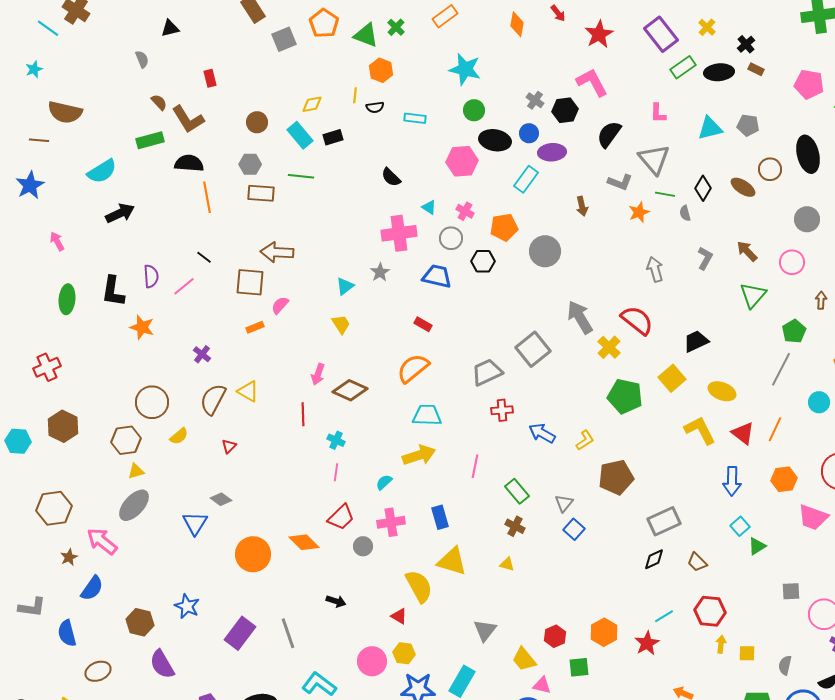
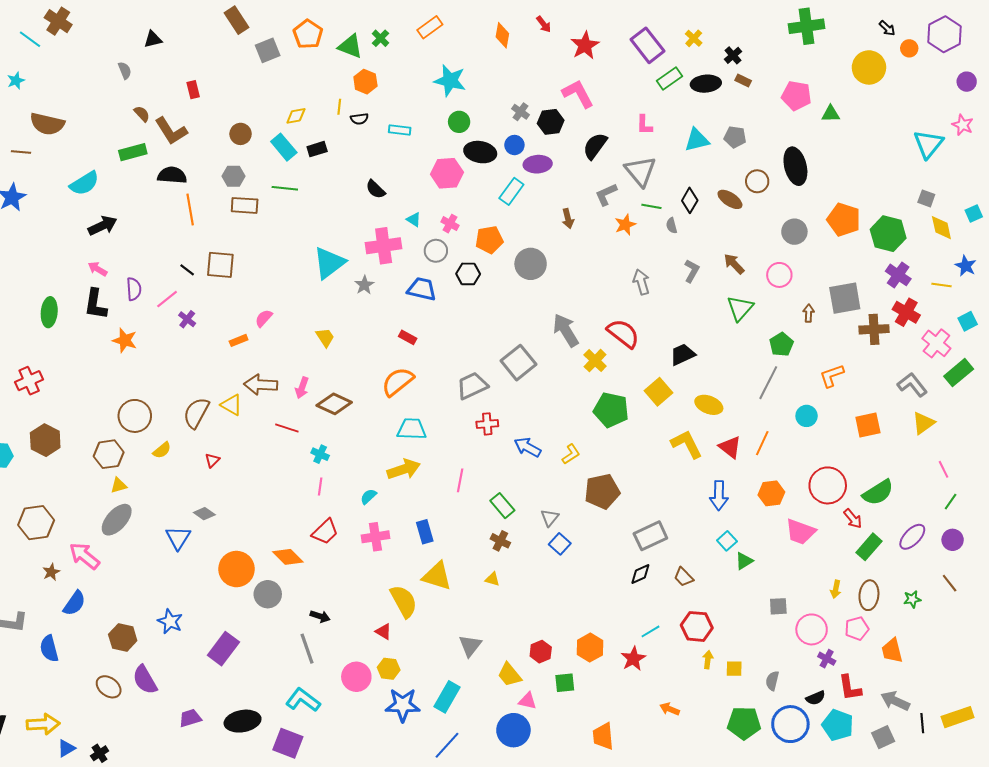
gray L-shape: (620, 182) -> (606, 194), turned 135
pink arrow: (57, 241) -> (98, 269), moved, turned -30
brown arrow: (277, 252) -> (261, 385), moved
brown square: (250, 282) -> (220, 265), moved
cyan triangle: (345, 286) -> (329, 263), moved, size x1.8
purple cross: (202, 354) -> (187, 319), moved
red line: (303, 414) -> (287, 428), turned -70
gray circle: (363, 546) -> (268, 594), moved, size x1.4
gray line: (288, 633) -> (307, 649), moved
brown ellipse: (98, 671) -> (109, 687), moved, turned 60

